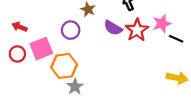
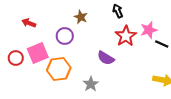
red arrow: (20, 27) -> (29, 23), moved
purple semicircle: (113, 28) -> (106, 58), moved
gray star: (75, 87) -> (91, 84), moved

